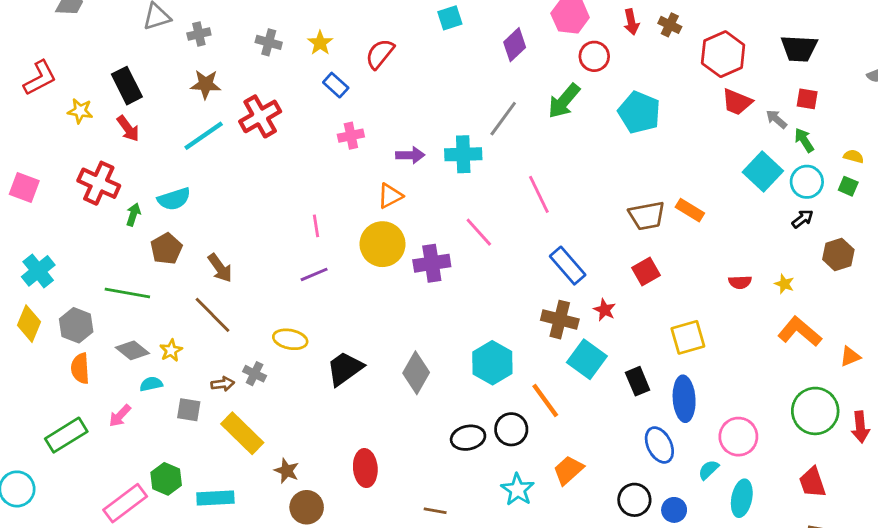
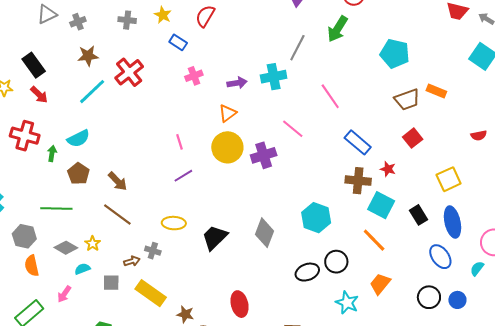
cyan pentagon: (639, 112) -> (395, 54), moved
orange line: (545, 401) -> (374, 240), moved

